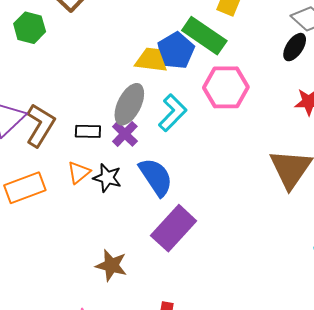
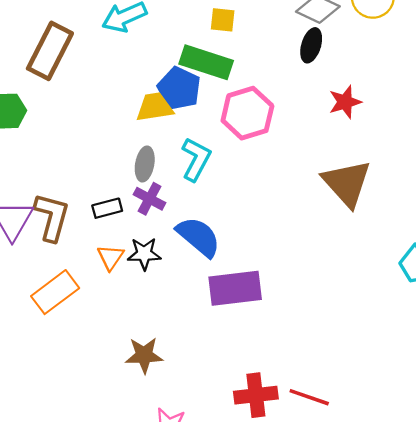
gray ellipse: (129, 104) -> (145, 164), size x0.7
purple rectangle: (174, 228) -> (235, 288), turned 57
brown star: (111, 265) -> (144, 355), moved

